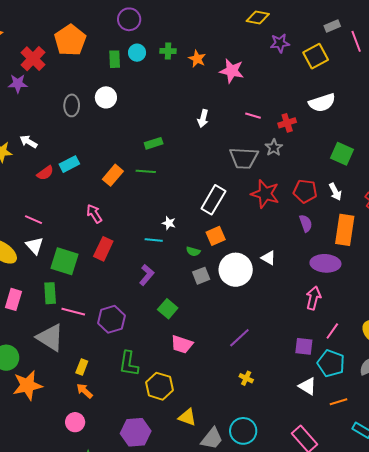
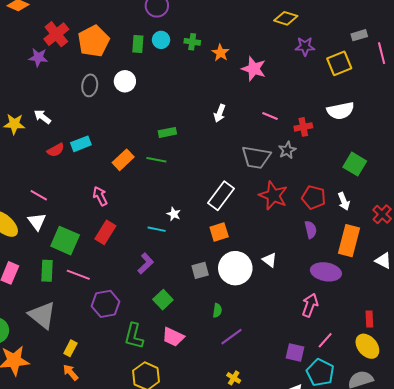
orange pentagon: (70, 40) -> (94, 41), moved
green semicircle: (193, 251) -> (217, 310), moved, turned -104
pink line: (73, 312) -> (78, 275), moved
green L-shape: (129, 364) -> (134, 336), moved

